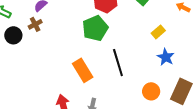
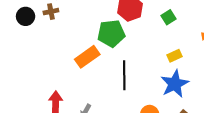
blue star: (166, 57) -> (175, 84), size x1.5
orange rectangle: (83, 70) -> (87, 57), moved, turned 70

